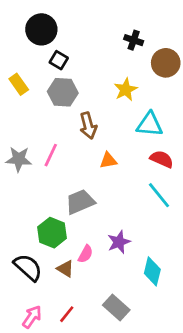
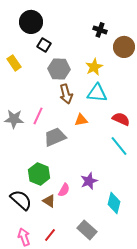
gray hexagon: (63, 92) -> (59, 69), moved
cyan triangle: (150, 124) -> (97, 93), moved
gray trapezoid: (80, 202) -> (55, 137), moved
pink arrow: (32, 317) -> (24, 237), turned -54

